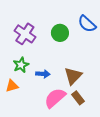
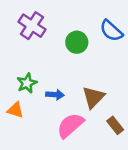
purple cross: (25, 34) -> (32, 26), moved
orange triangle: (12, 86) -> (15, 110), turned 32
brown rectangle: (78, 98) -> (115, 125), moved

